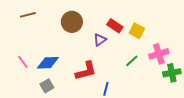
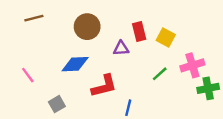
red rectangle: (115, 26) -> (139, 31), turned 42
purple triangle: (100, 40) -> (121, 48), turned 32
blue diamond: (48, 63) -> (75, 64), moved

